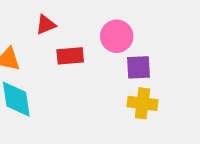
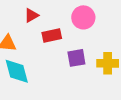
purple square: (139, 67) -> (76, 58), moved

